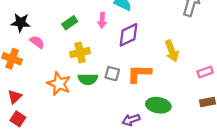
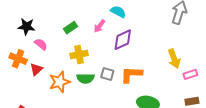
pink arrow: (102, 20) -> (99, 26), turned 32
yellow arrow: (172, 51) -> (174, 59), moved
orange star: (59, 84) -> (60, 82), turned 30
red triangle: (15, 97) -> (36, 69), moved

